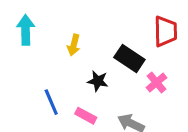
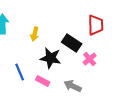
black star: (98, 81) -> (51, 58), size x1.5

